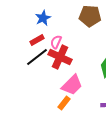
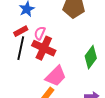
black line: (37, 57) -> (21, 48), turned -40

